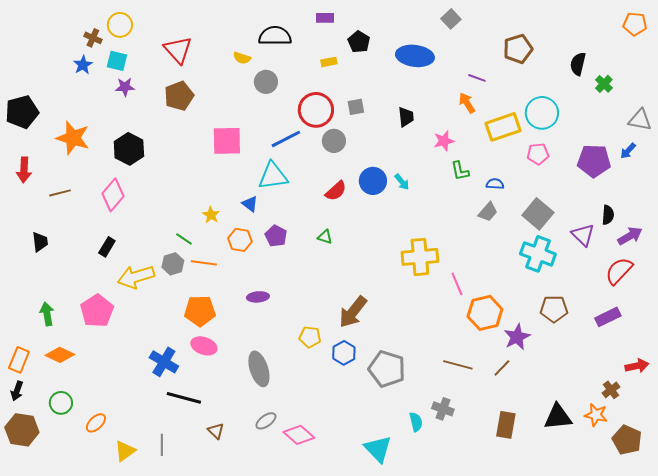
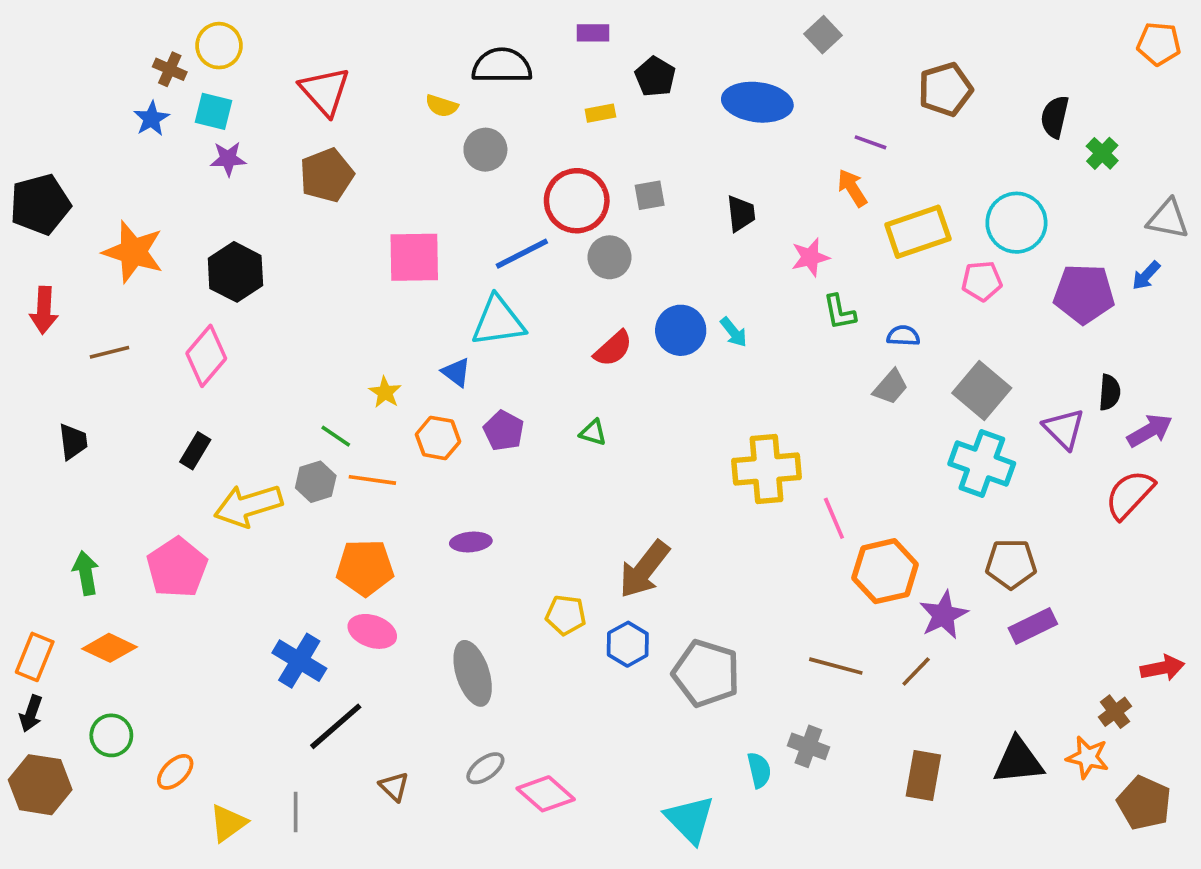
cyan circle: (542, 113) -> (1016, 223), moved
purple rectangle: (608, 317) -> (1033, 626), moved
black line: (184, 398) -> (336, 726), turned -56

